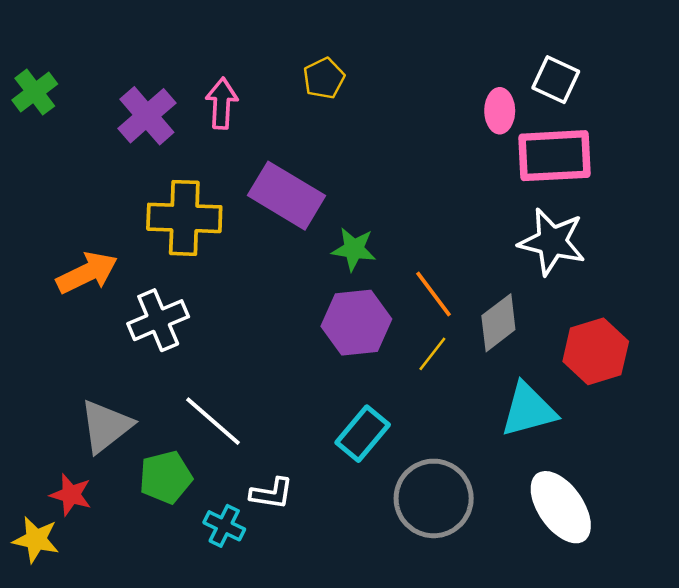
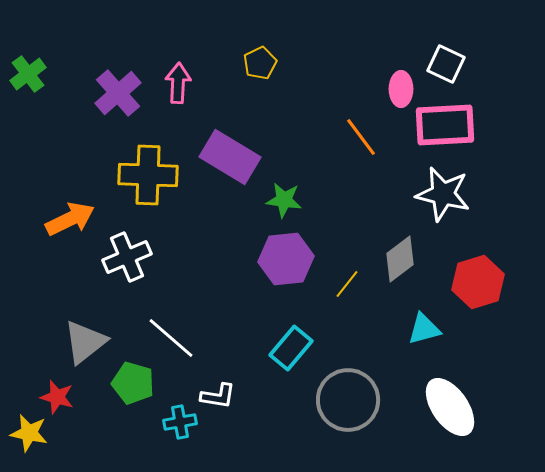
orange line: (434, 294) -> (361, 137), moved
cyan triangle: (528, 410) -> (424, 329), size x0.7
green pentagon: (166, 477) -> (133, 383), turned 30
cyan cross: (224, 526) -> (180, 422), turned -36

